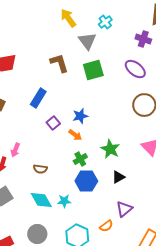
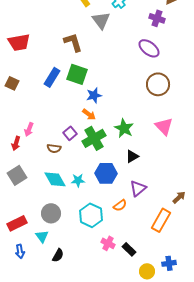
green square: (93, 70) -> (77, 74), moved, turned 35
purple square: (53, 123) -> (70, 133), moved
green cross: (80, 159) -> (94, 138), size x1.6
blue hexagon: (86, 181) -> (106, 173), moved

